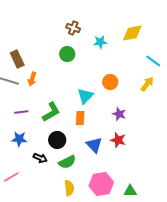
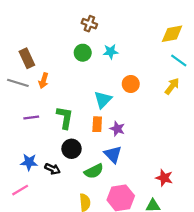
yellow diamond: (132, 33) -> (172, 34), moved
cyan star: (100, 42) -> (111, 52), moved
green L-shape: (51, 112) -> (65, 117), turned -50
purple star: (119, 114) -> (117, 129), moved
blue star: (19, 139) -> (29, 162), moved
red star: (118, 140) -> (164, 178), moved
green semicircle: (67, 162) -> (94, 171), moved

